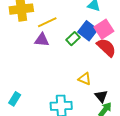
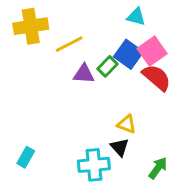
purple triangle: (42, 40) -> (84, 74), moved
black triangle: (101, 96) -> (120, 147), moved

